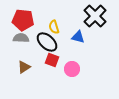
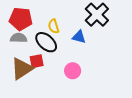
red square: (52, 60) -> (37, 61), moved, turned -32
brown triangle: (24, 67) -> (22, 69), size x1.6

